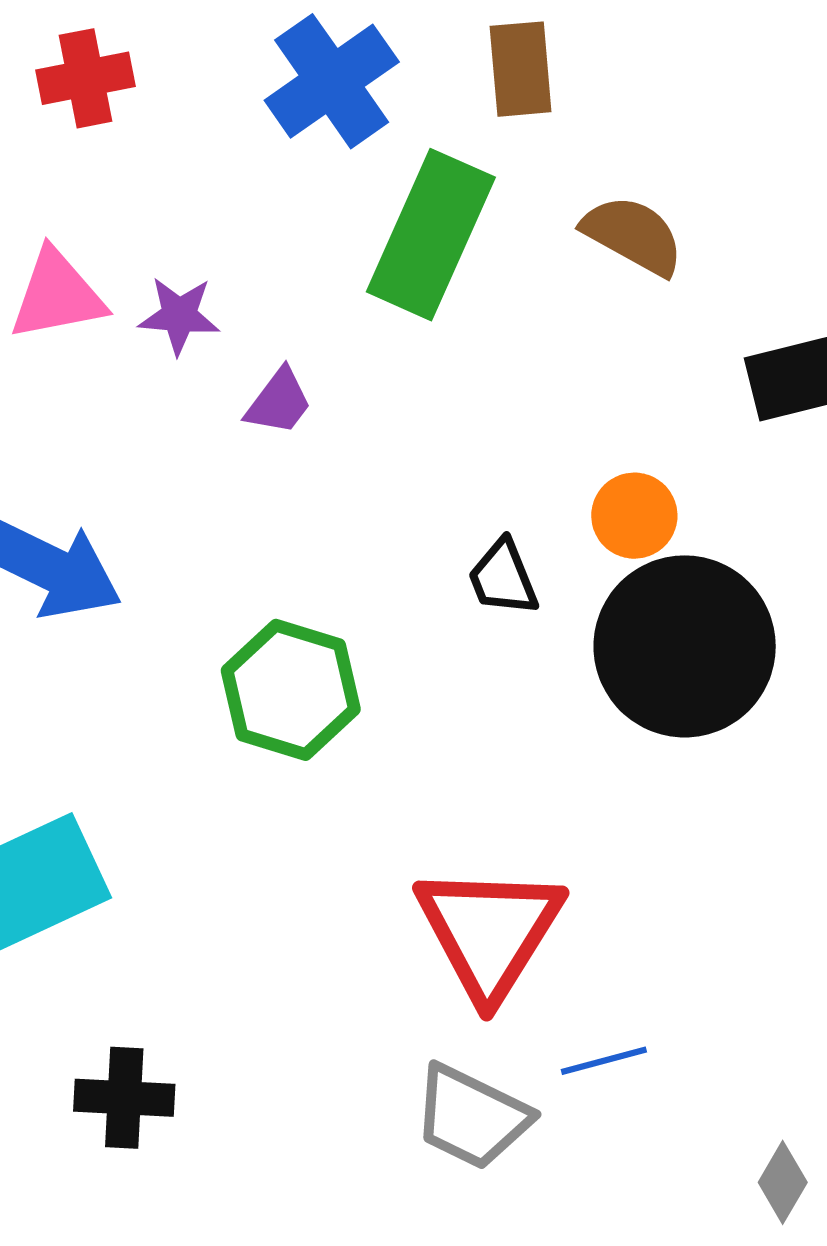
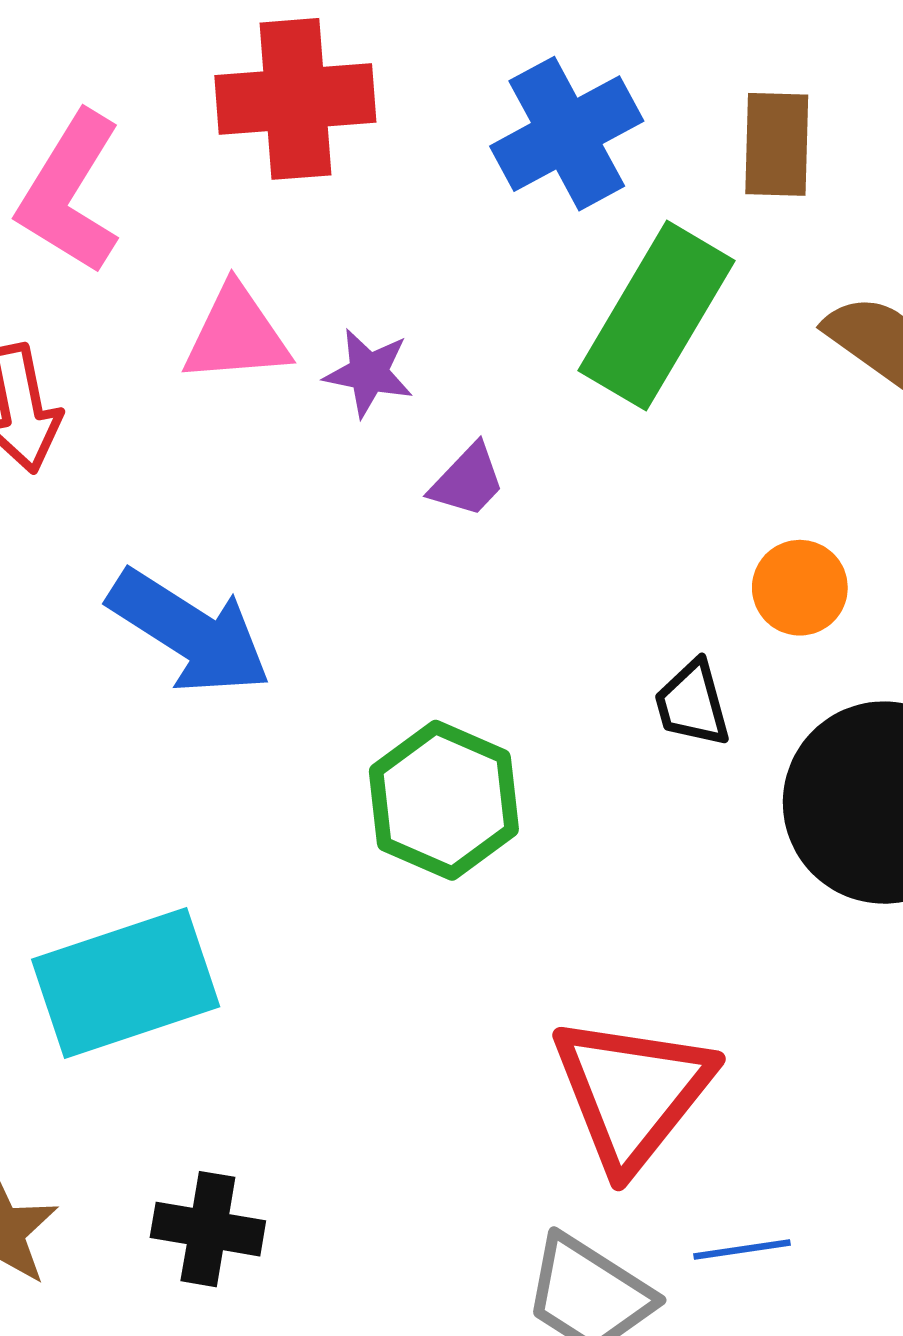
red cross: (85, 78) -> (295, 99), size x1.5
orange circle: (634, 516) -> (800, 588), moved

